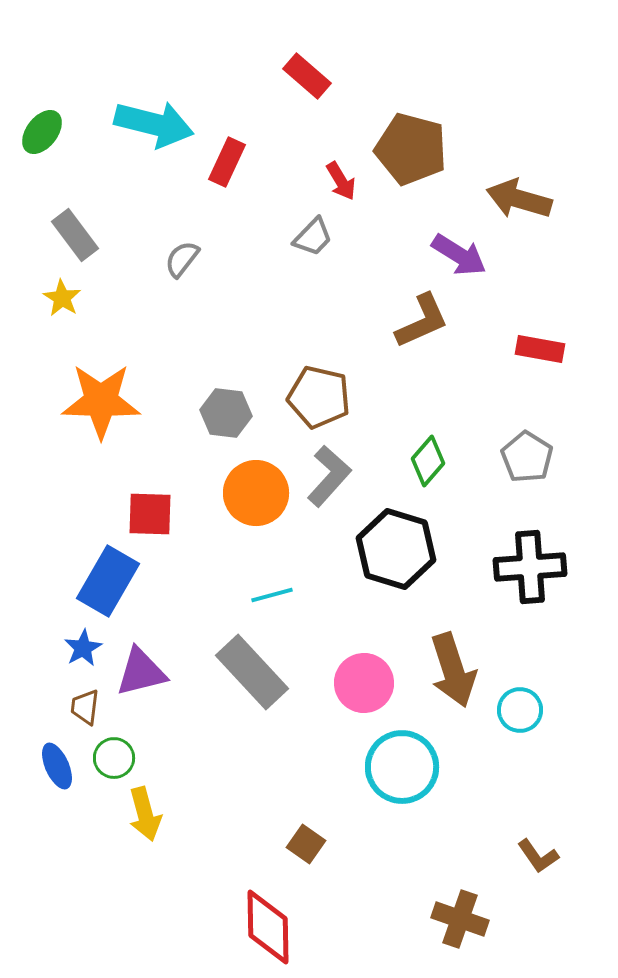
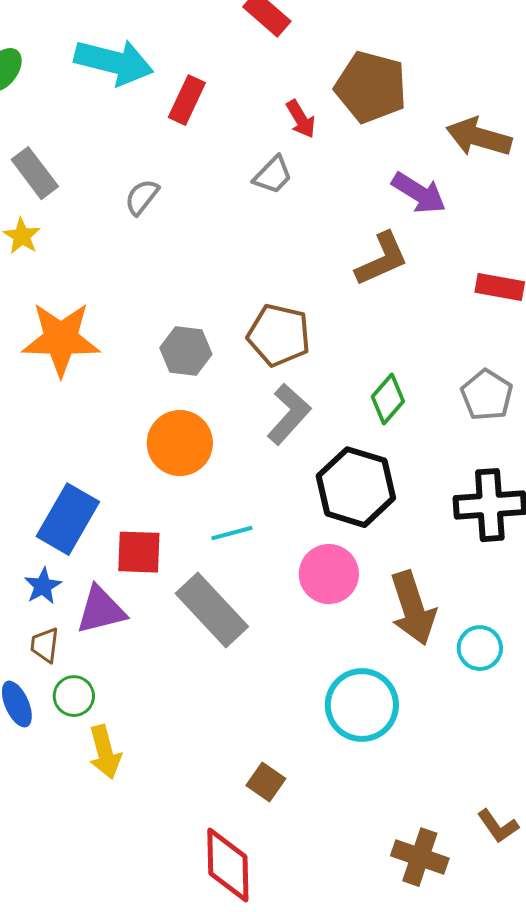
orange circle: (256, 493) -> (180, 443), moved
red square: (150, 514) -> (139, 552), moved
pink circle: (364, 683) -> (329, 574), moved
brown L-shape: (538, 856) -> (498, 826), moved

